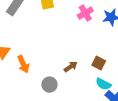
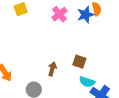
brown arrow: (71, 67) -> (52, 69), turned -32

